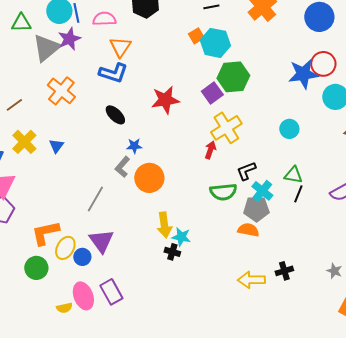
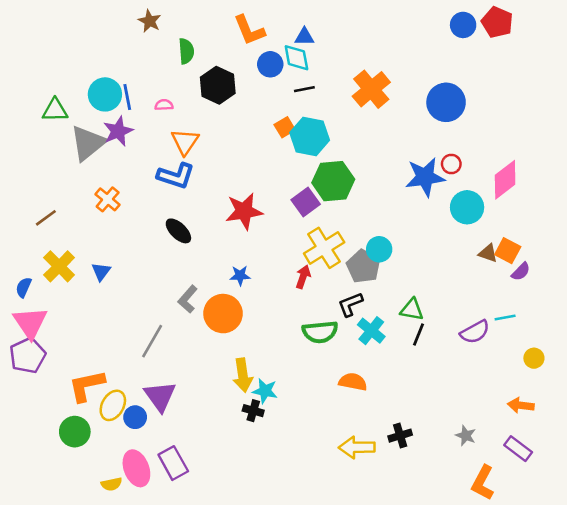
pink semicircle: (104, 19) -> (164, 105), size x0.6
red circle: (323, 64) -> (451, 164), size x0.6
orange cross: (61, 91) -> (108, 199), size x0.7
cyan circle: (289, 129) -> (379, 249), moved
blue star: (134, 146) -> (240, 275), moved
gray pentagon: (256, 209) -> (363, 266), moved, turned 30

